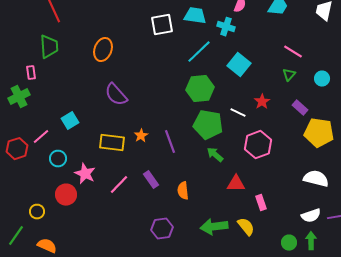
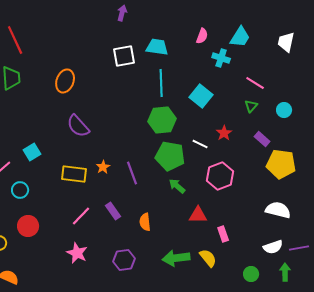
cyan cross: (226, 27) -> (221, 58), moved
cyan line: (199, 52) -> (161, 83), turned -48
pink star: (85, 174) -> (77, 253), moved
green arrow: (311, 241) -> (285, 272), moved

